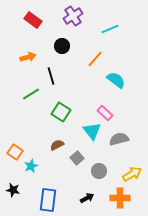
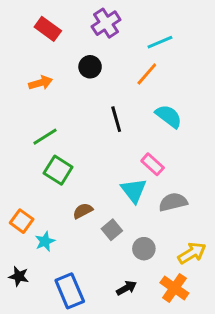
orange line: (95, 59) -> (147, 74), moved
black line: (51, 76) -> (116, 119), moved
green square: (61, 112) -> (58, 170), moved
orange cross: (120, 198) -> (174, 288), turned 36
blue rectangle: (48, 200) -> (70, 291), turned -30

